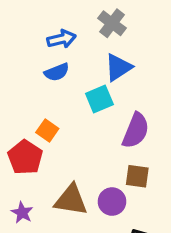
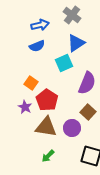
red pentagon: (25, 157) -> (47, 100), moved
brown square: (137, 176) -> (88, 112), turned 35
purple star: (22, 213) -> (25, 107), moved

